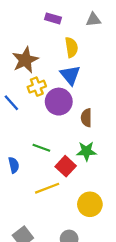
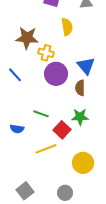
brown star: (25, 60) -> (27, 38), turned 30
blue triangle: (70, 75) -> (86, 66), moved
yellow cross: (37, 87) -> (46, 53), moved, turned 35
blue semicircle: (14, 165) -> (17, 129), turned 112

